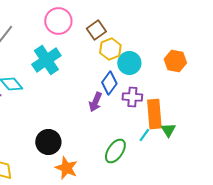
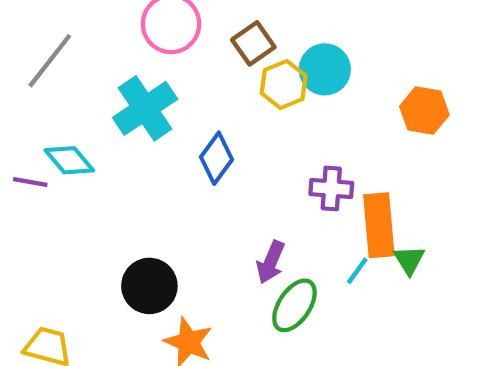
cyan circle: (129, 63) -> (325, 69), moved
blue diamond: (109, 83) -> (217, 158), moved
purple arrow: (95, 102) -> (271, 262), moved

